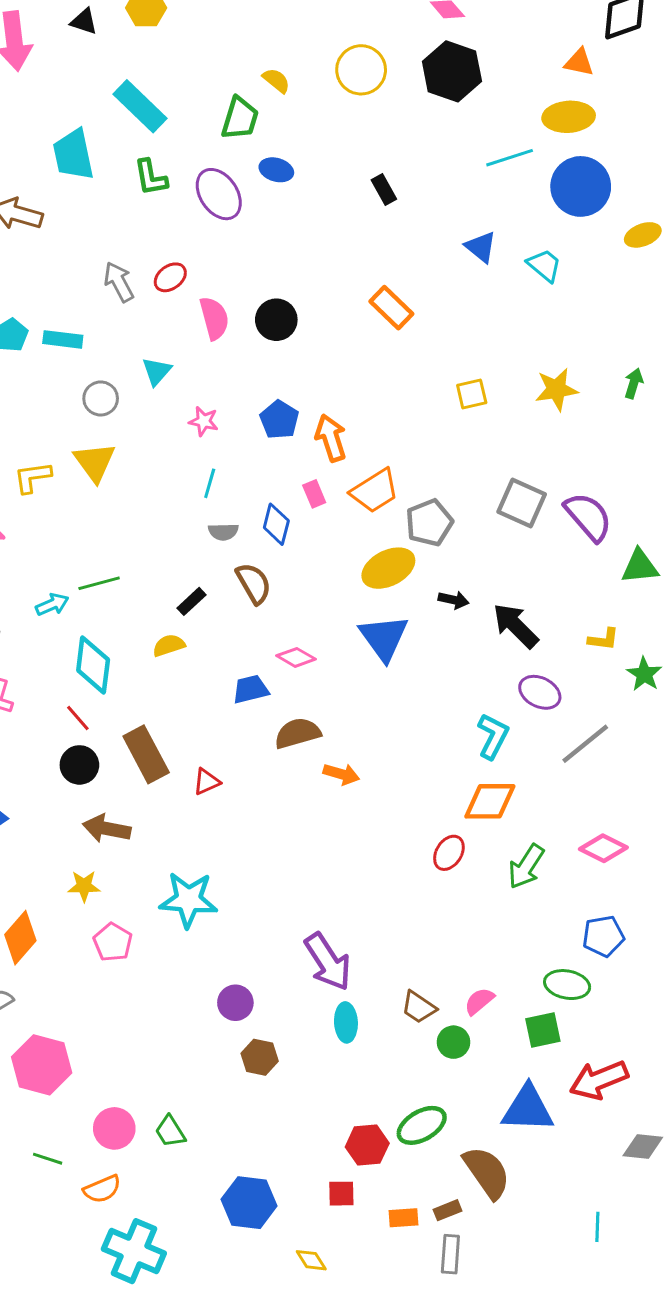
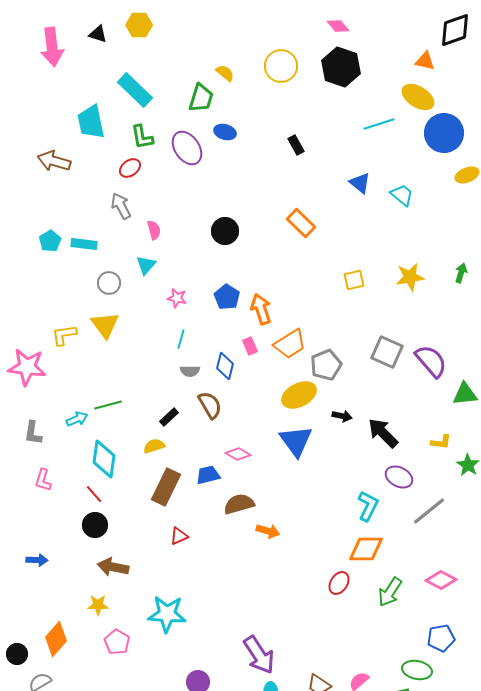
yellow ellipse: (569, 117) -> (418, 97), turned 36
blue circle: (581, 186) -> (444, 133), moved
red ellipse: (170, 277) -> (130, 168), moved
pink semicircle: (214, 318) -> (154, 230), moved, size x0.7
brown rectangle: (146, 754) -> (166, 487), moved, turned 54

